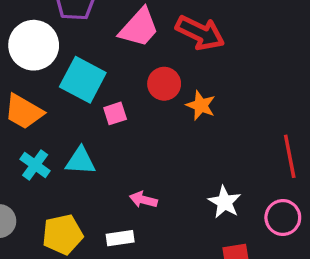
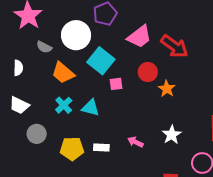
pink arrow: (143, 200) -> (135, 142), moved
white star: (225, 202) -> (172, 135), moved
white rectangle: (120, 238) -> (101, 148), moved

